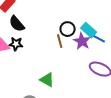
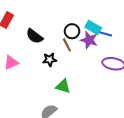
black semicircle: (17, 24) -> (35, 36), moved
black star: (16, 44) -> (50, 60), moved

